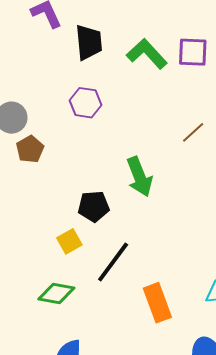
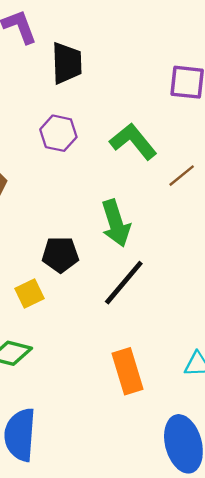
green L-shape: (147, 54) -> (133, 141), moved
black line: (113, 262) -> (124, 283), moved

